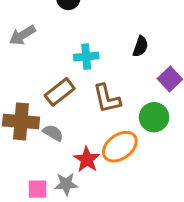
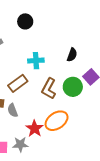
brown L-shape: (107, 99) -> (49, 89), turned 40
green circle: (154, 117) -> (73, 87), moved
gray semicircle: (53, 133) -> (13, 110), turned -144

